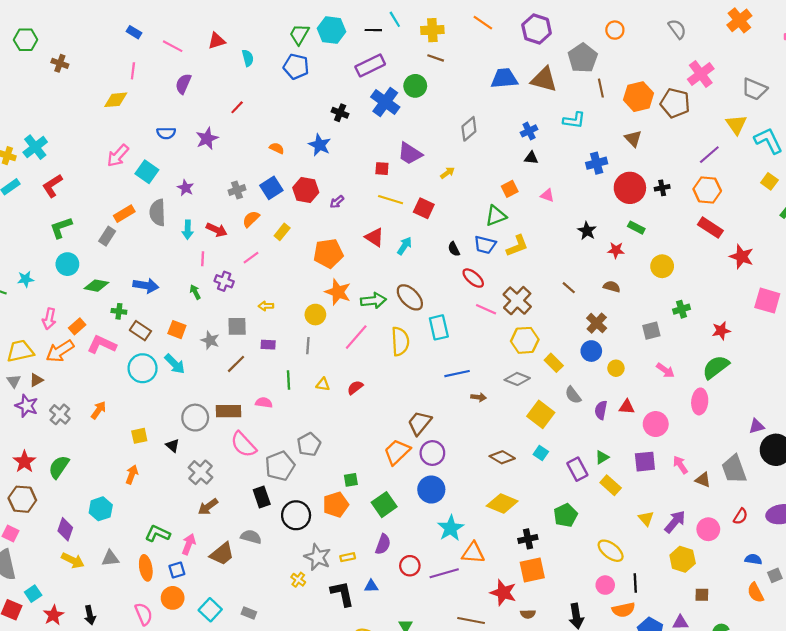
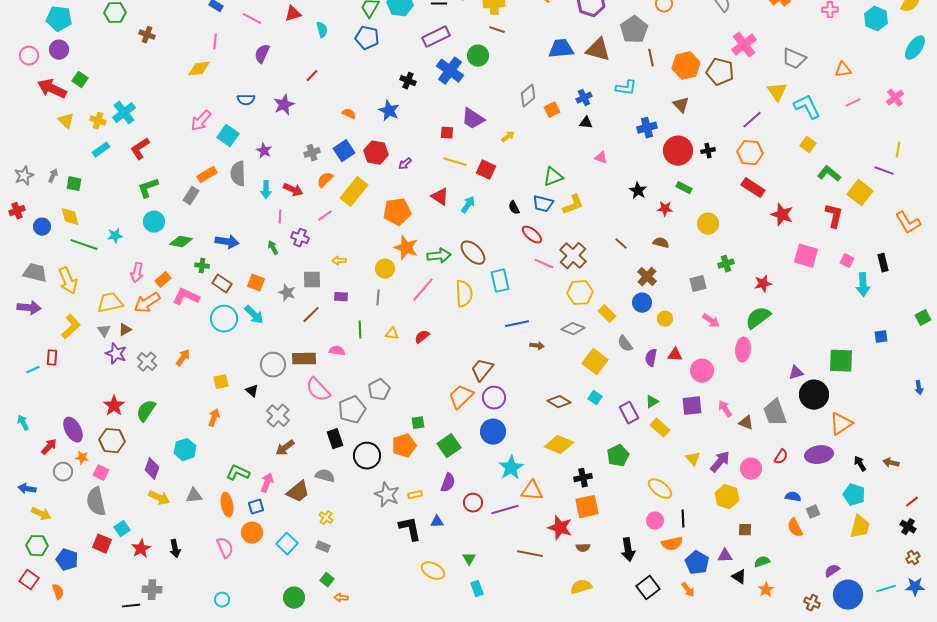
orange square: (510, 189) -> (552, 110), moved
yellow rectangle: (282, 232) -> (354, 192), size x1.8
yellow cross: (298, 580) -> (326, 518), moved

